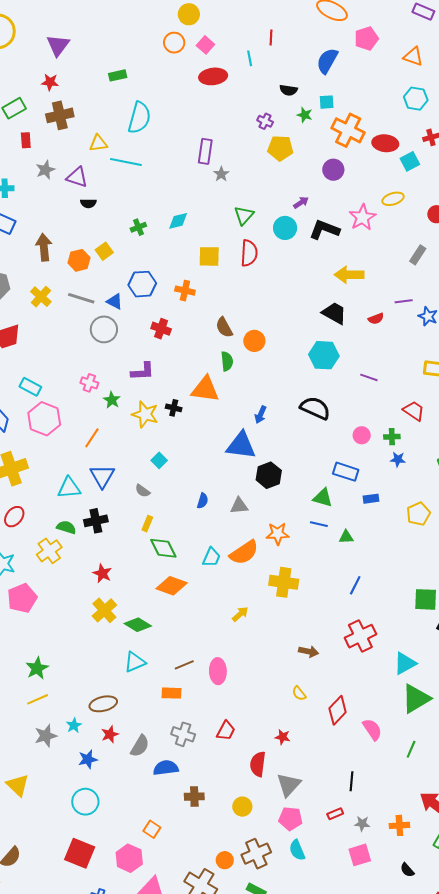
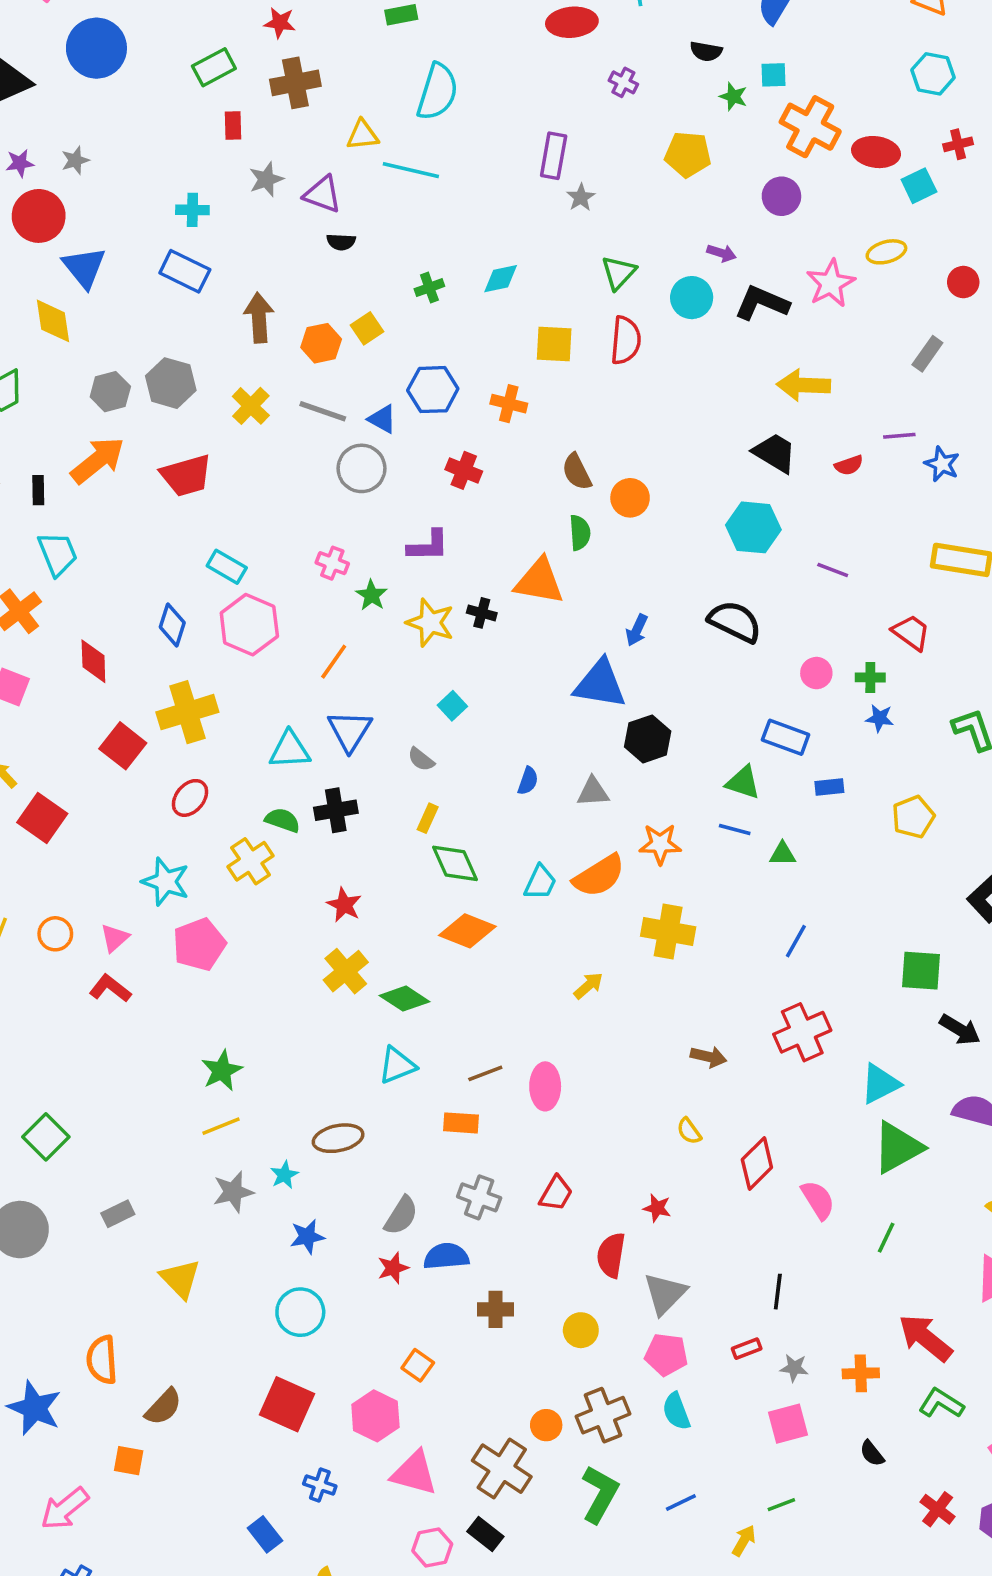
purple cross: (265, 121) -> (623, 82), moved
purple arrow: (301, 203) -> (722, 253), turned 49
red star: (110, 734) -> (393, 1268), moved

